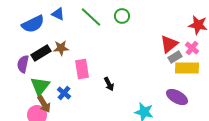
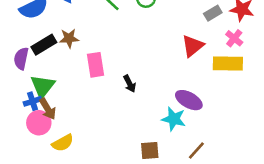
red triangle: (169, 44) -> (193, 46), moved
gray rectangle: (175, 57) -> (213, 13), moved
blue cross: (64, 93) -> (33, 101), moved, turned 32
purple ellipse: (177, 97) -> (189, 100), moved

